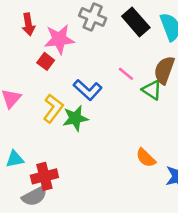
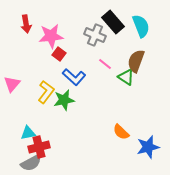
gray cross: (93, 17) -> (95, 35), moved
red square: (46, 61) -> (59, 54), moved
cyan triangle: (15, 159) -> (28, 133), moved

